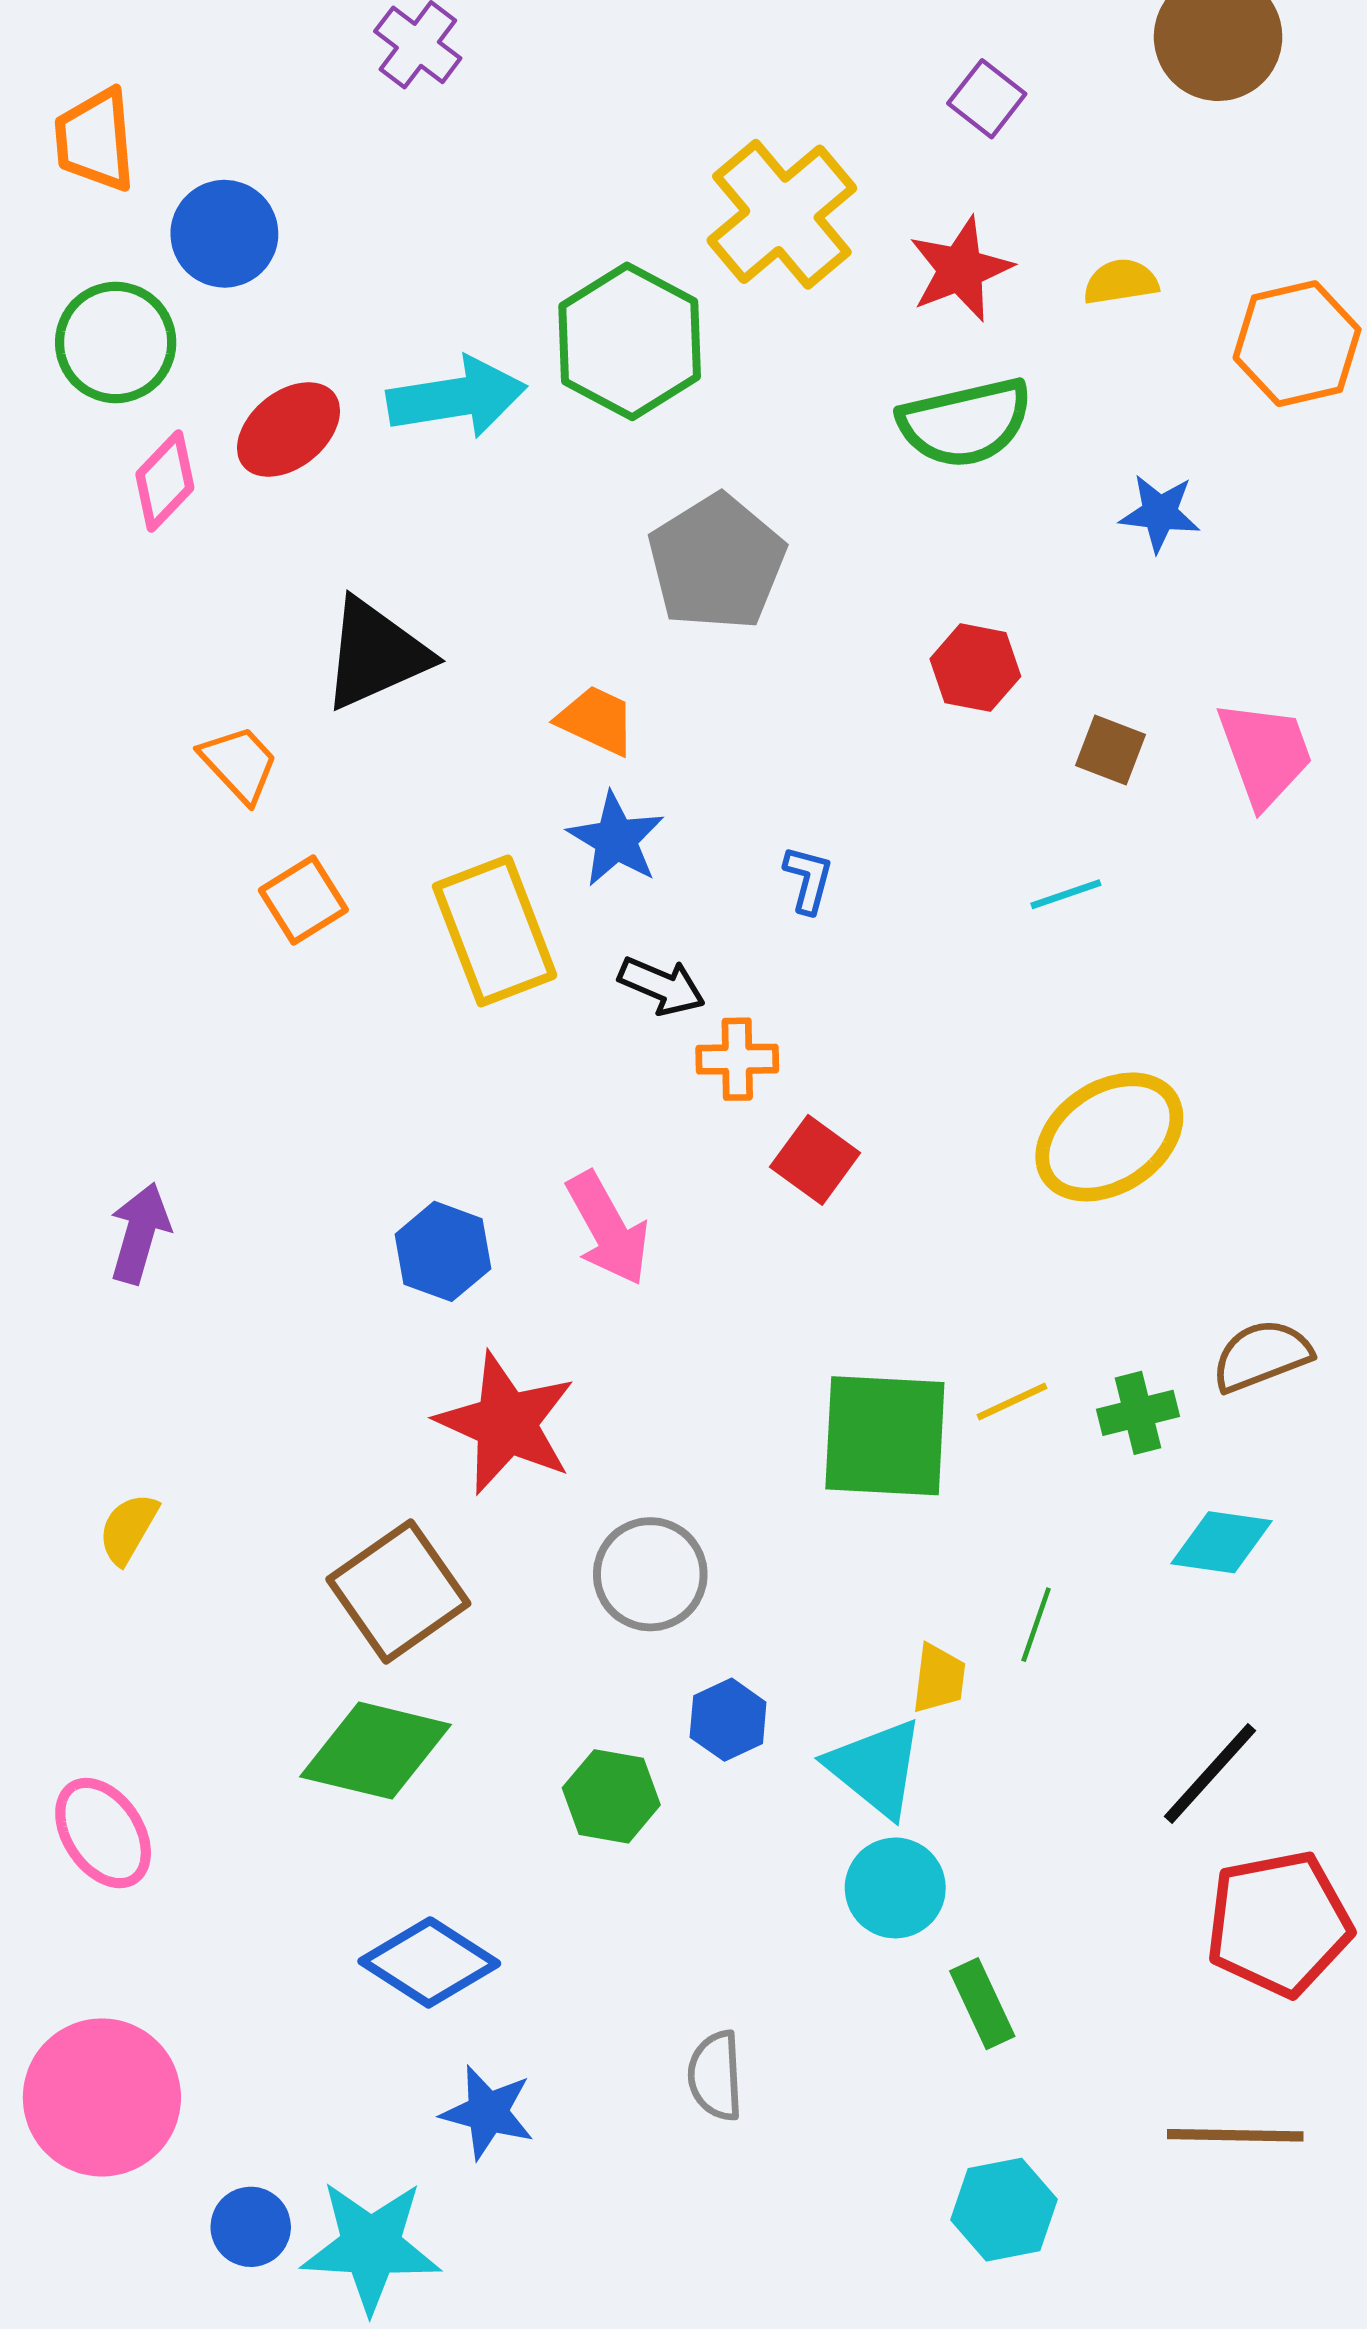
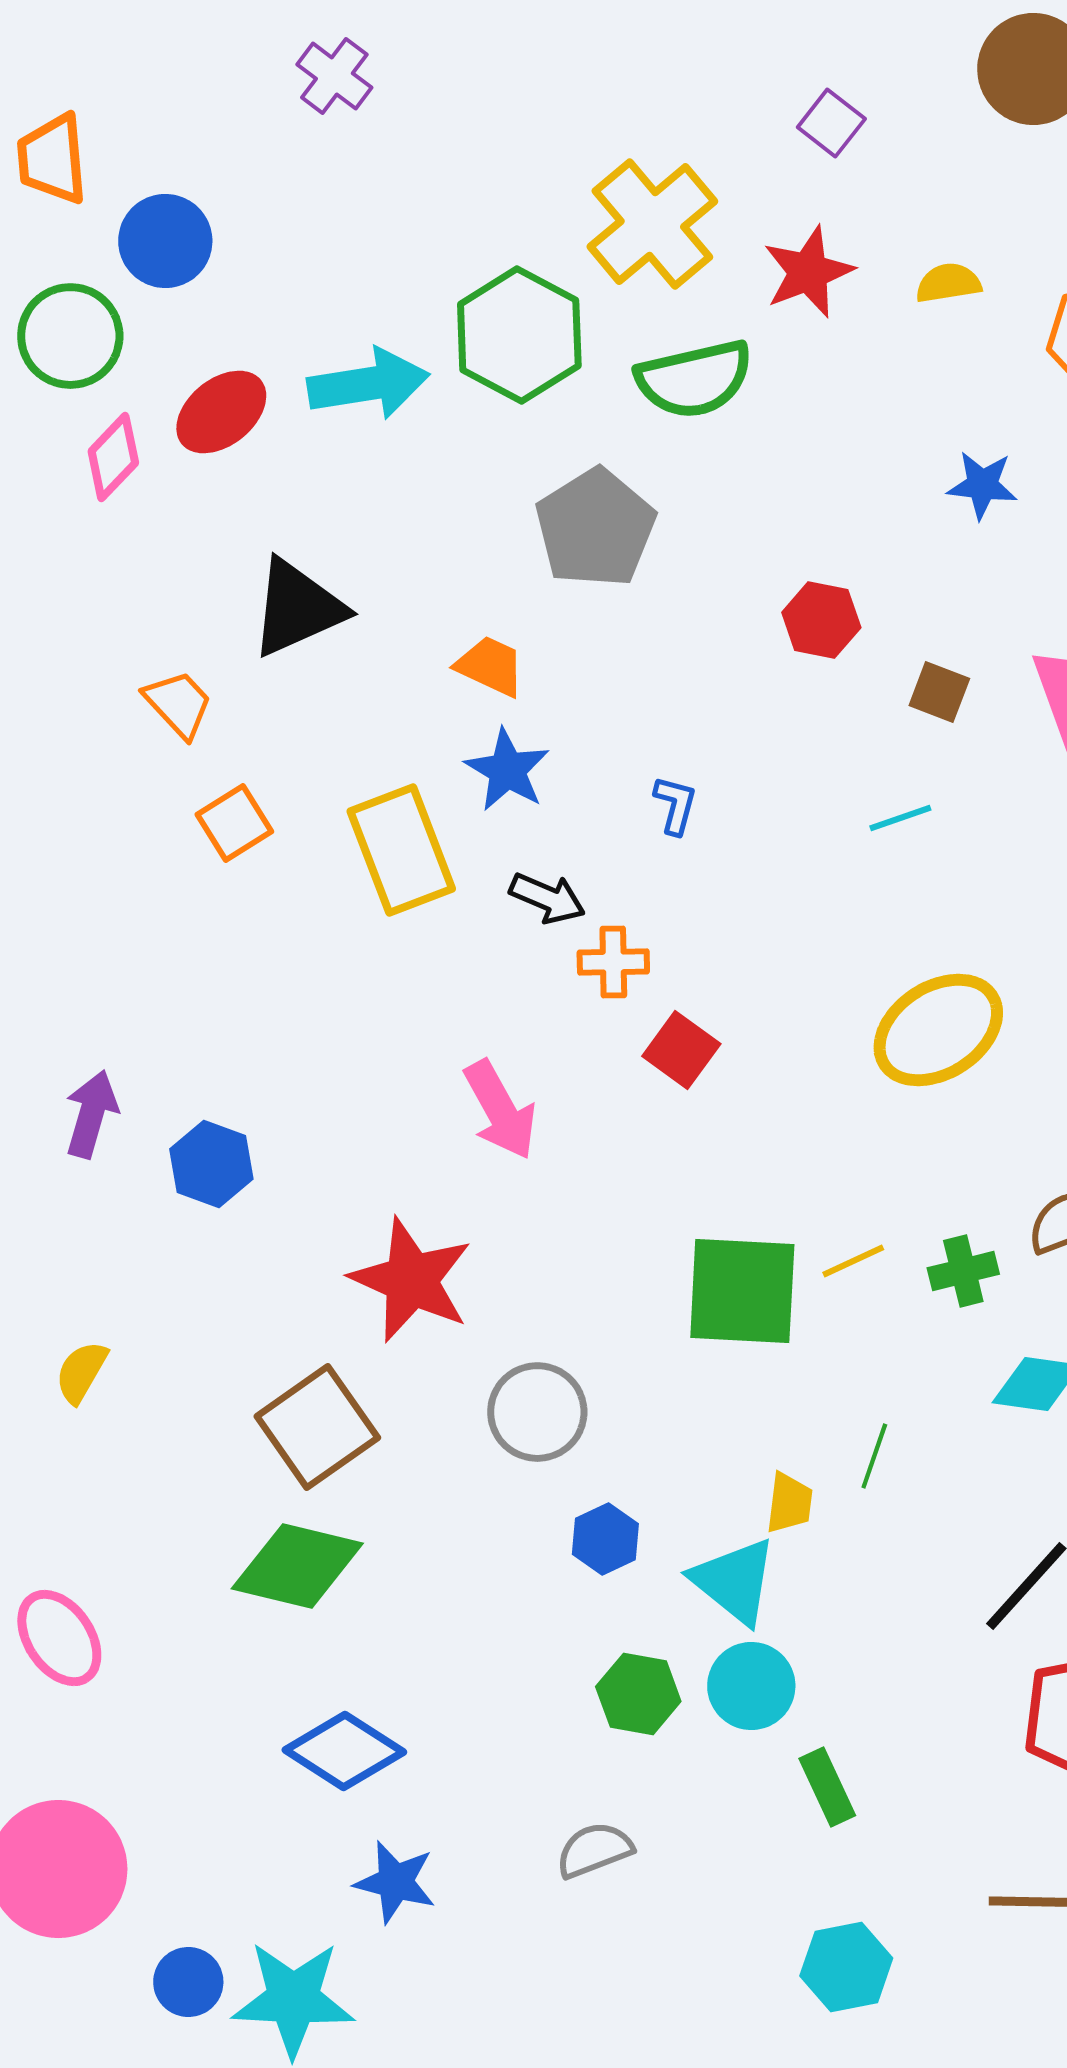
green semicircle: (965, 423) -> (694, 379), moved
blue hexagon: (443, 1251) -> (211, 1164), moved
green hexagon: (611, 1796) -> (638, 1694), moved
gray semicircle: (715, 2076) -> (594, 1850), turned 72

